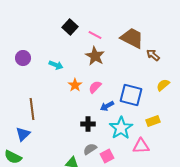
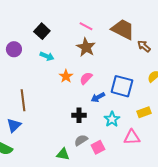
black square: (70, 27) -> (42, 31), moved
cyan star: (121, 128) -> (112, 119), size x0.7

